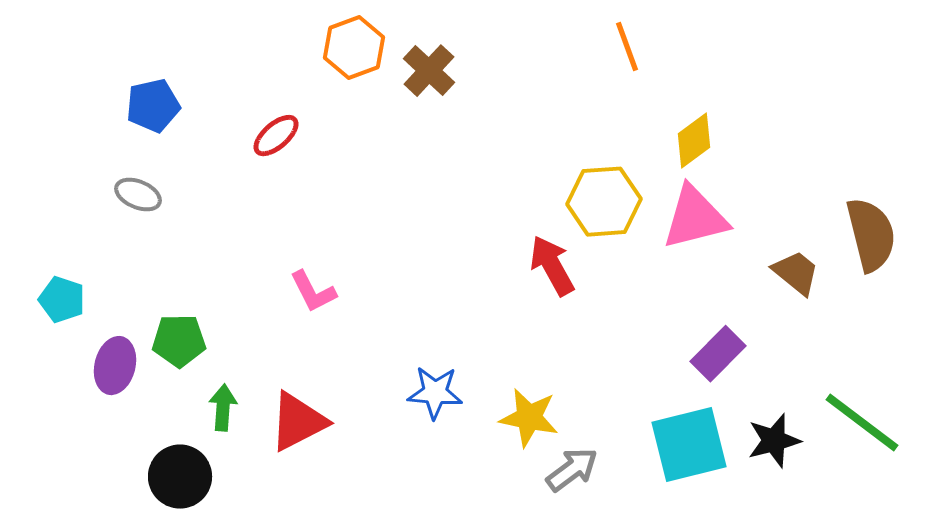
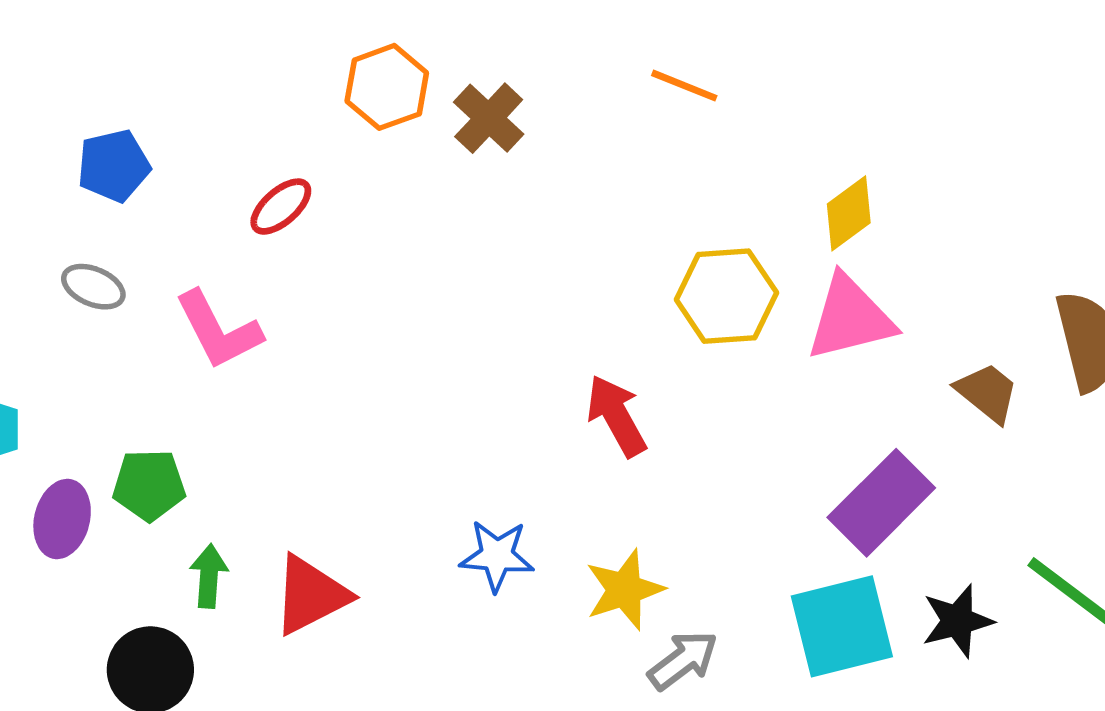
orange line: (627, 47) -> (684, 86), moved, turned -48
red arrow: (552, 266) -> (616, 416), moved
pink L-shape: (313, 292) -> (218, 330), moved, size x1.4
purple rectangle: (718, 354) -> (881, 503), size x1.4
yellow star: (529, 418) -> (625, 590), turned -30

